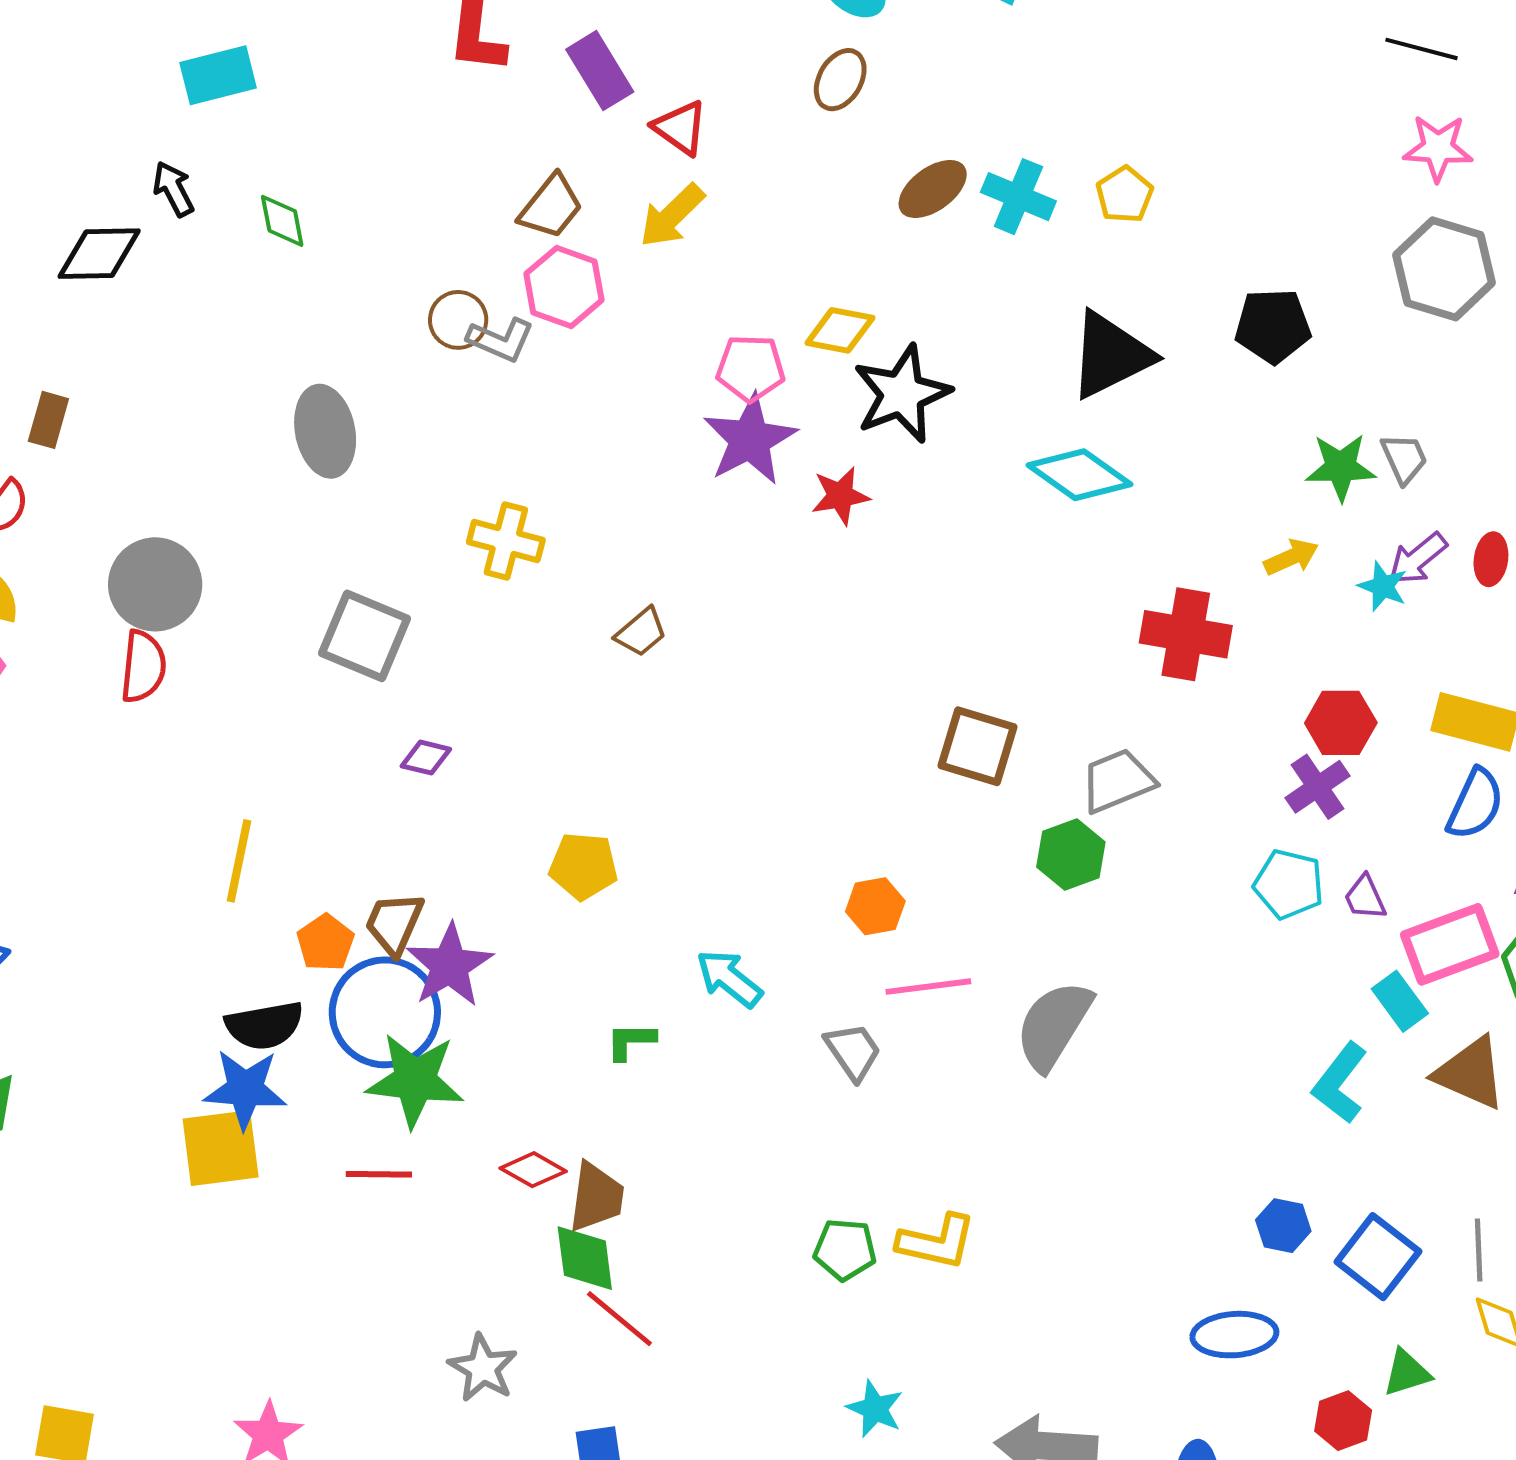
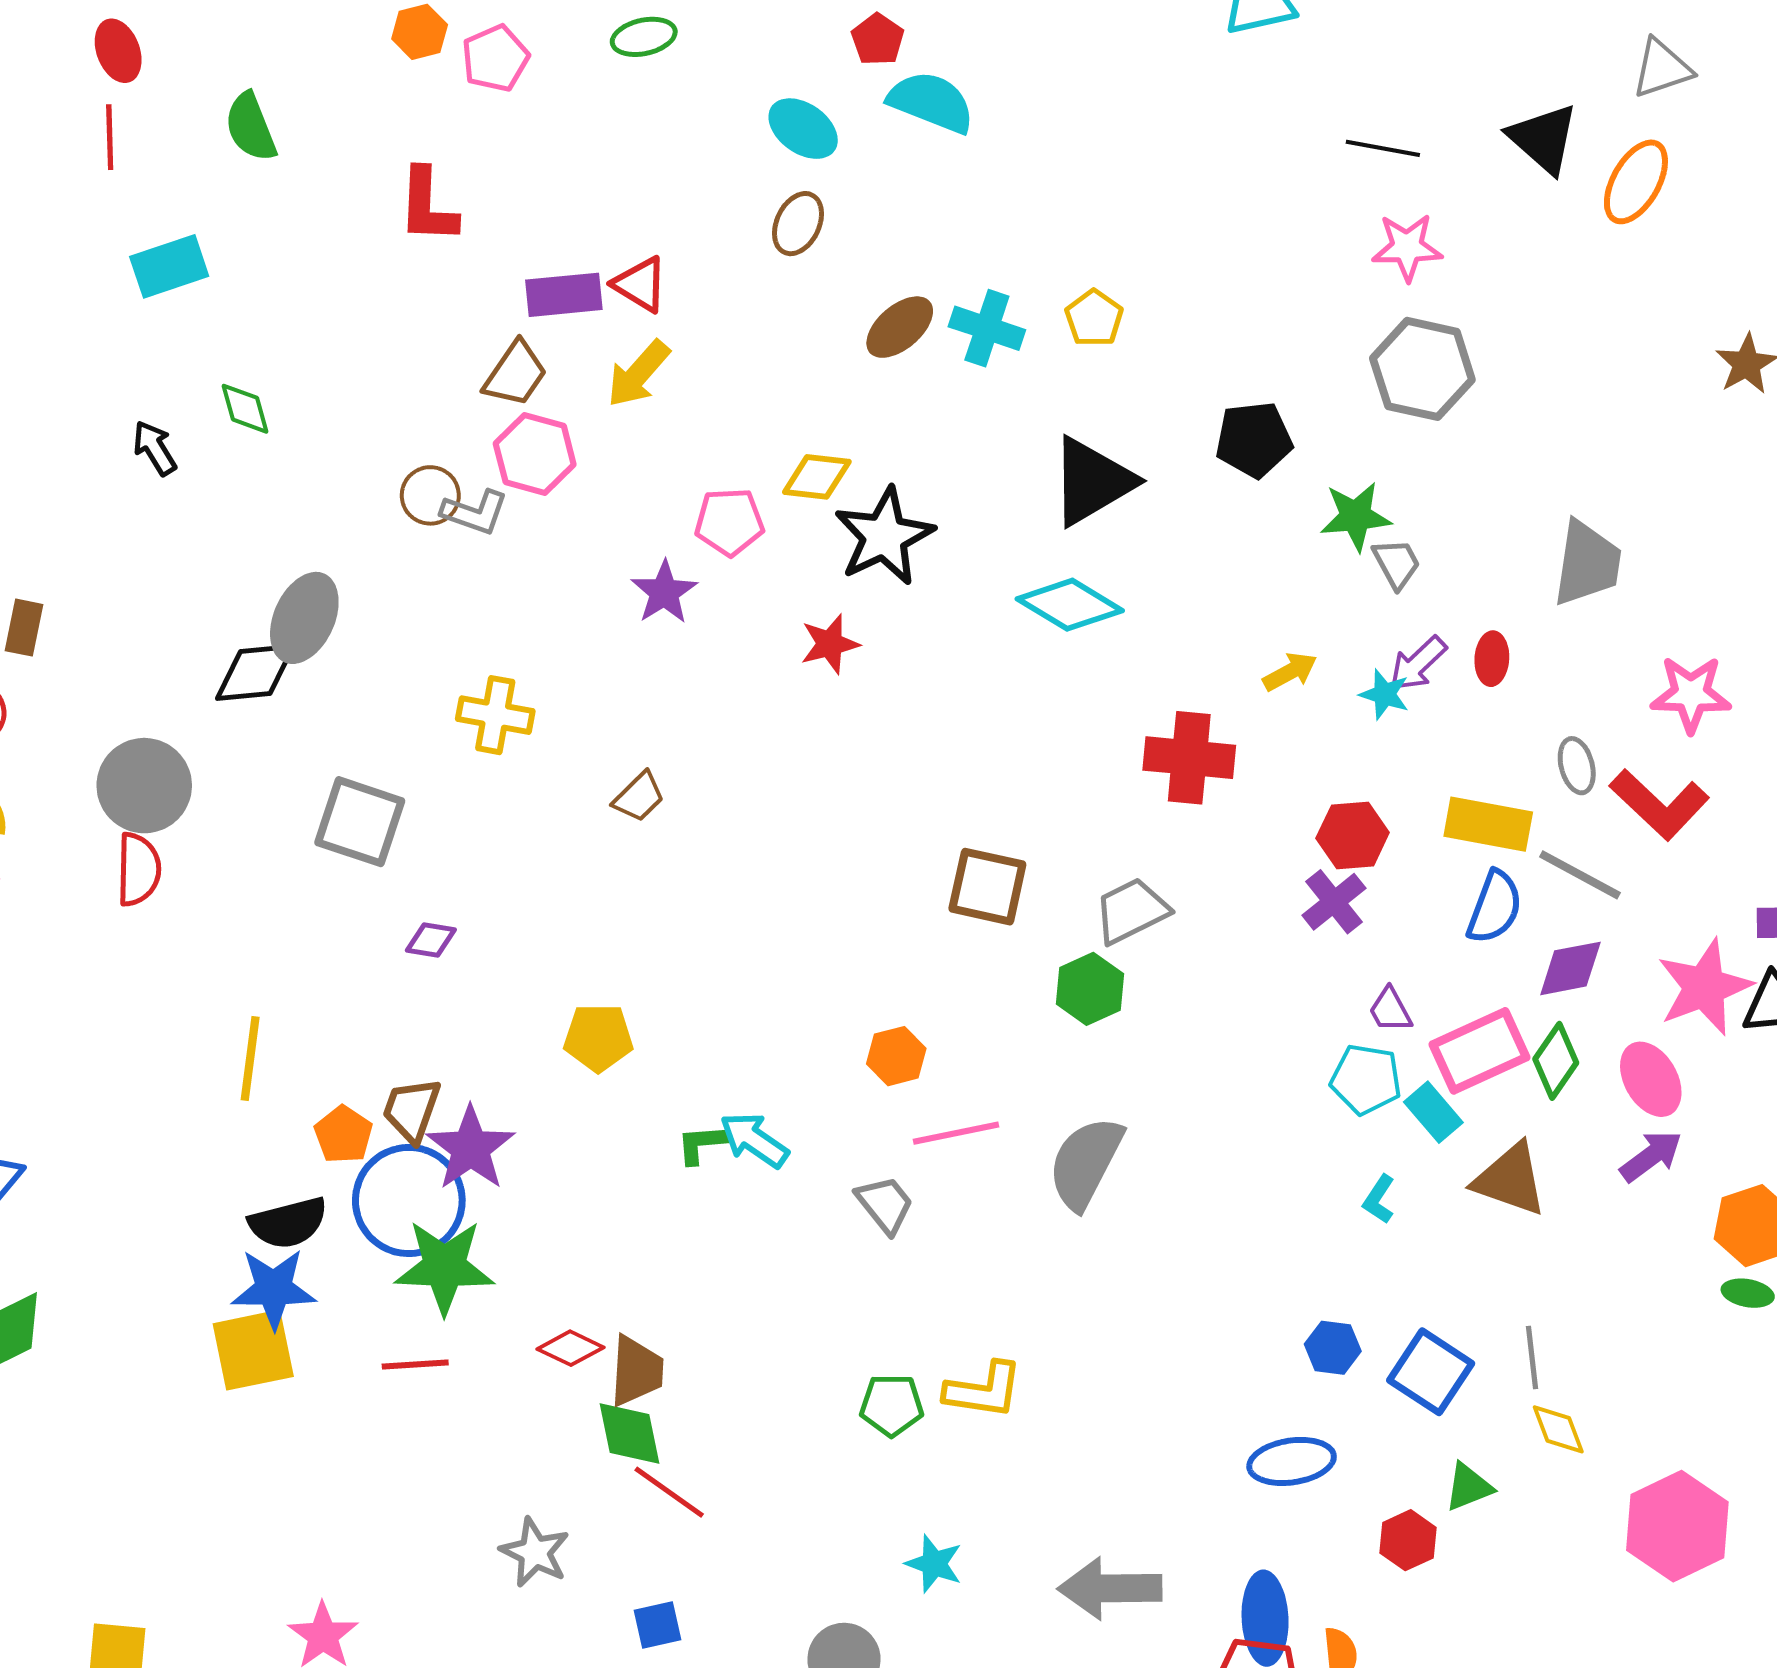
purple rectangle: (600, 71) -> (564, 295), moved, turned -60
black arrow: (173, 189) -> (155, 448), moved
black diamond: (99, 254) -> (255, 672), moved
gray ellipse: (325, 431) -> (304, 618), turned 40
purple star: (750, 439) -> (664, 592), moved, size x0.7
green star: (1341, 467) -> (1356, 516), moved
cyan pentagon: (1289, 884) -> (1366, 1079), moved
green L-shape: (631, 1041) -> (702, 1144), moved
cyan L-shape: (1340, 1083) -> (1379, 1199), size x0.6

